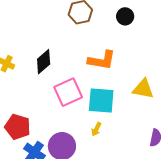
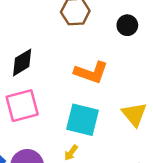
yellow triangle: (143, 89) -> (134, 114), turned 30
pink square: (68, 92) -> (22, 106), moved

